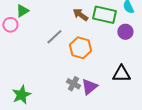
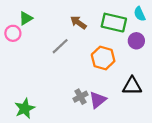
brown arrow: (80, 15) -> (78, 23), moved
orange hexagon: (80, 48) -> (103, 58), moved
gray cross: (73, 84) -> (81, 97), turned 32

